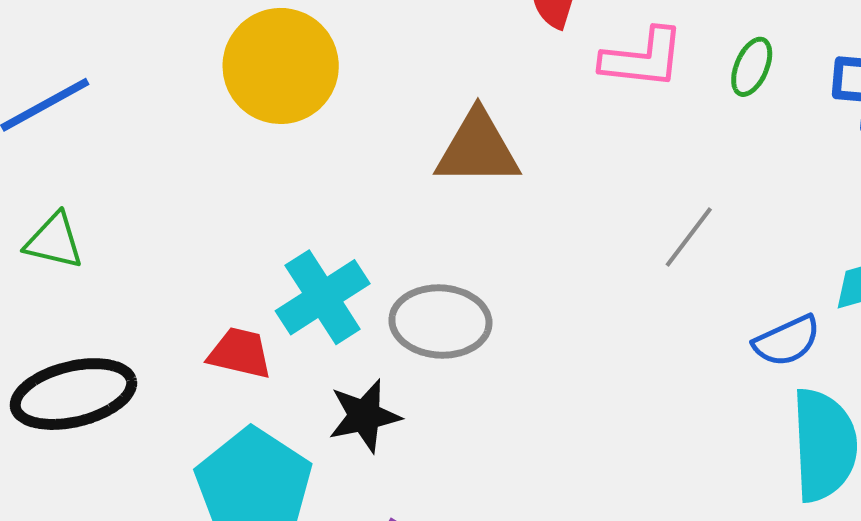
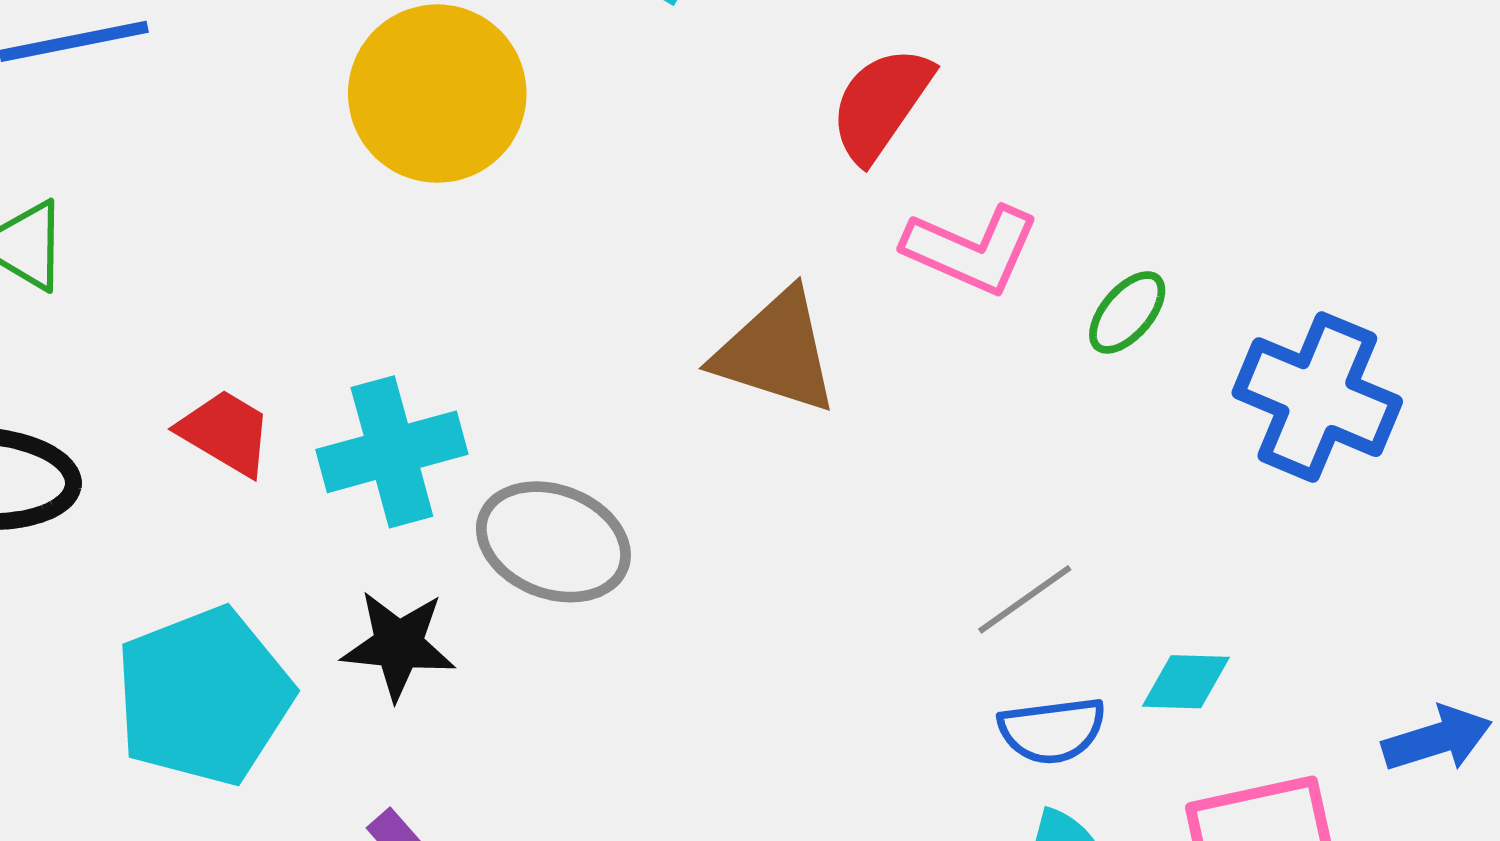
brown triangle: (478, 149) -> (776, 352), moved
gray line: (689, 237) -> (1025, 599), moved
red trapezoid: (240, 353) -> (226, 432), moved

